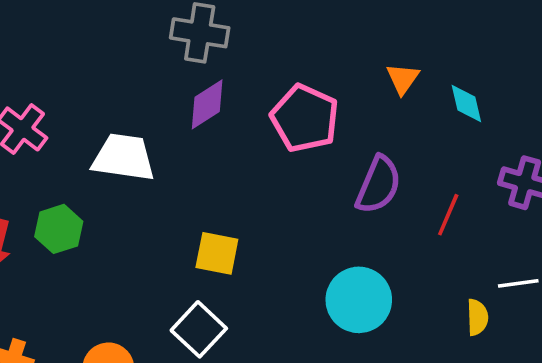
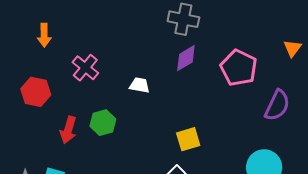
white trapezoid: (124, 157) -> (140, 85), size x0.6
yellow square: (217, 253) -> (188, 139), turned -30

